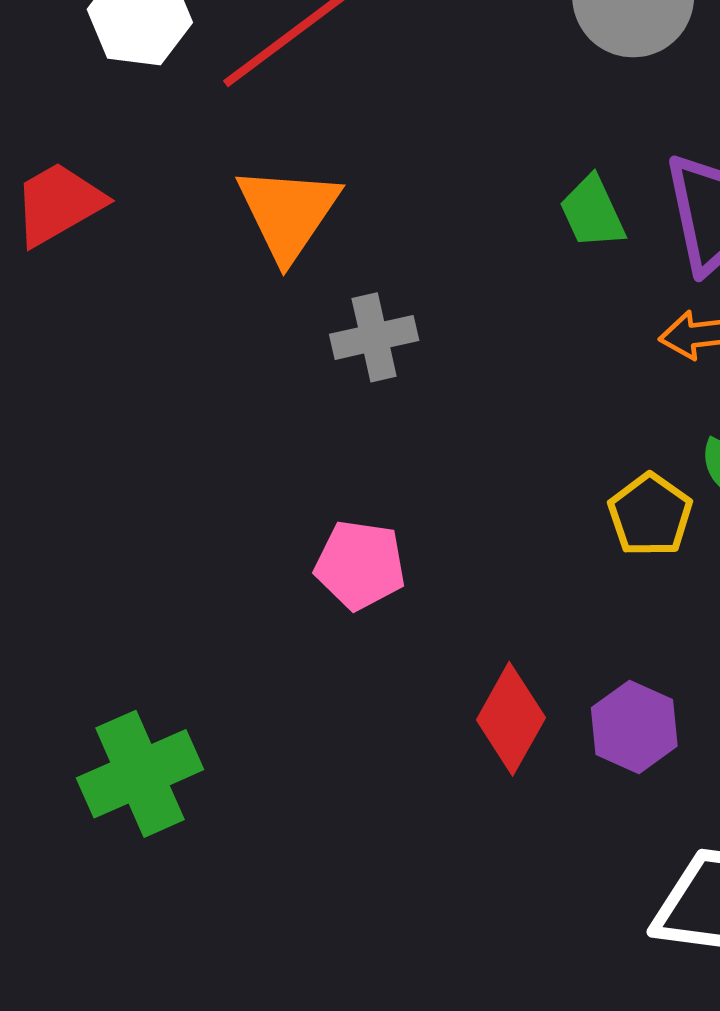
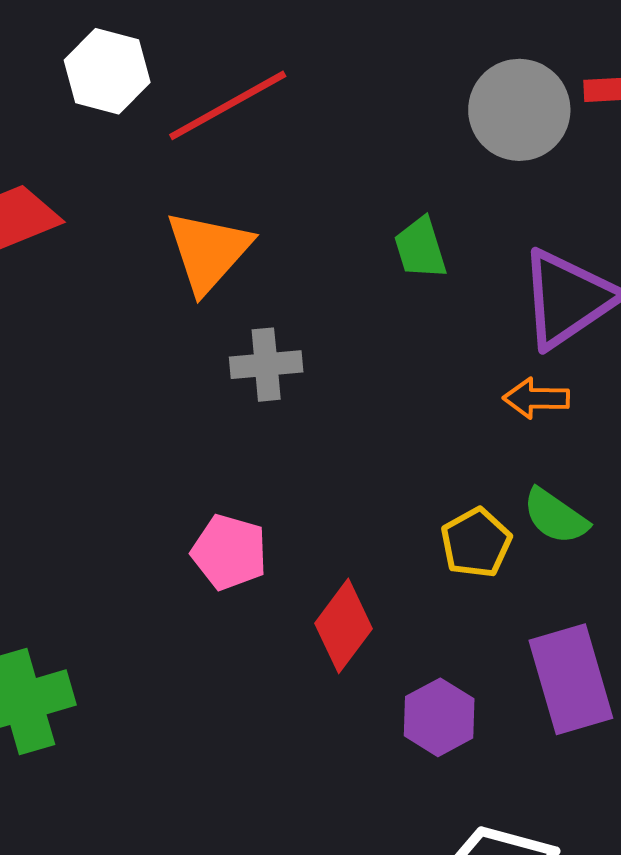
green trapezoid: (592, 212) -> (420, 248), moved
red diamond: (511, 719) -> (344, 626), moved

